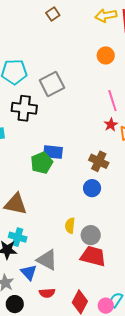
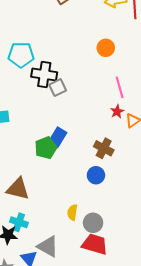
orange circle: (106, 55) -> (106, 48), moved
gray square: (52, 84) -> (58, 88), moved, size x0.7
black cross: (24, 108) -> (44, 75), moved
blue rectangle: (53, 152) -> (58, 137), turned -66

